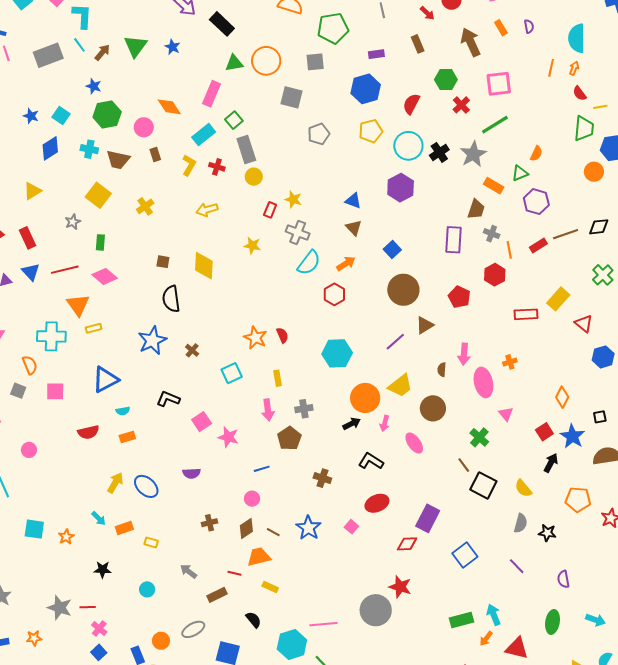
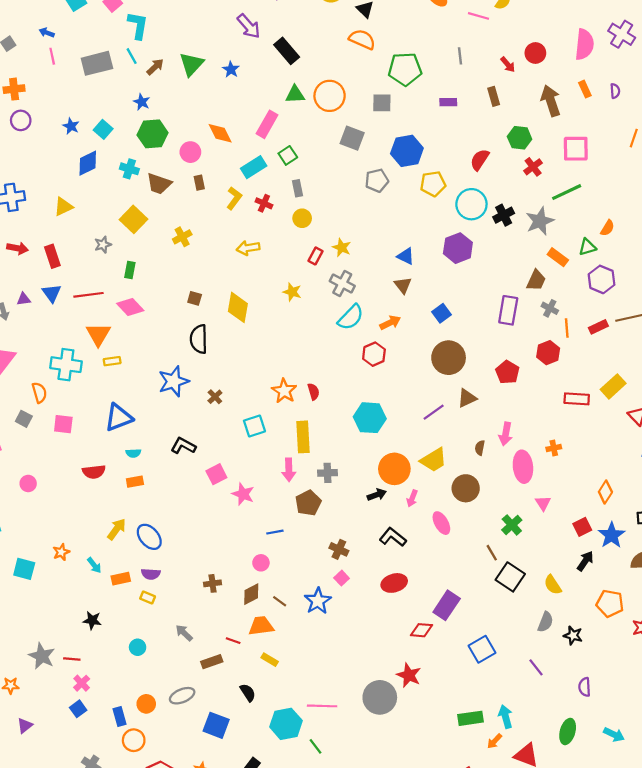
blue hexagon: (366, 89) -> (407, 151), moved
gray rectangle: (246, 149) -> (297, 188), size x0.6
yellow rectangle: (278, 378) -> (303, 437), size x1.8
purple semicircle: (192, 473) -> (151, 574), moved
pink square: (351, 527) -> (342, 578), moved
orange star: (66, 537) -> (61, 552), moved

